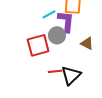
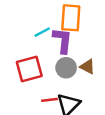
gray circle: (57, 35) -> (66, 68), moved

